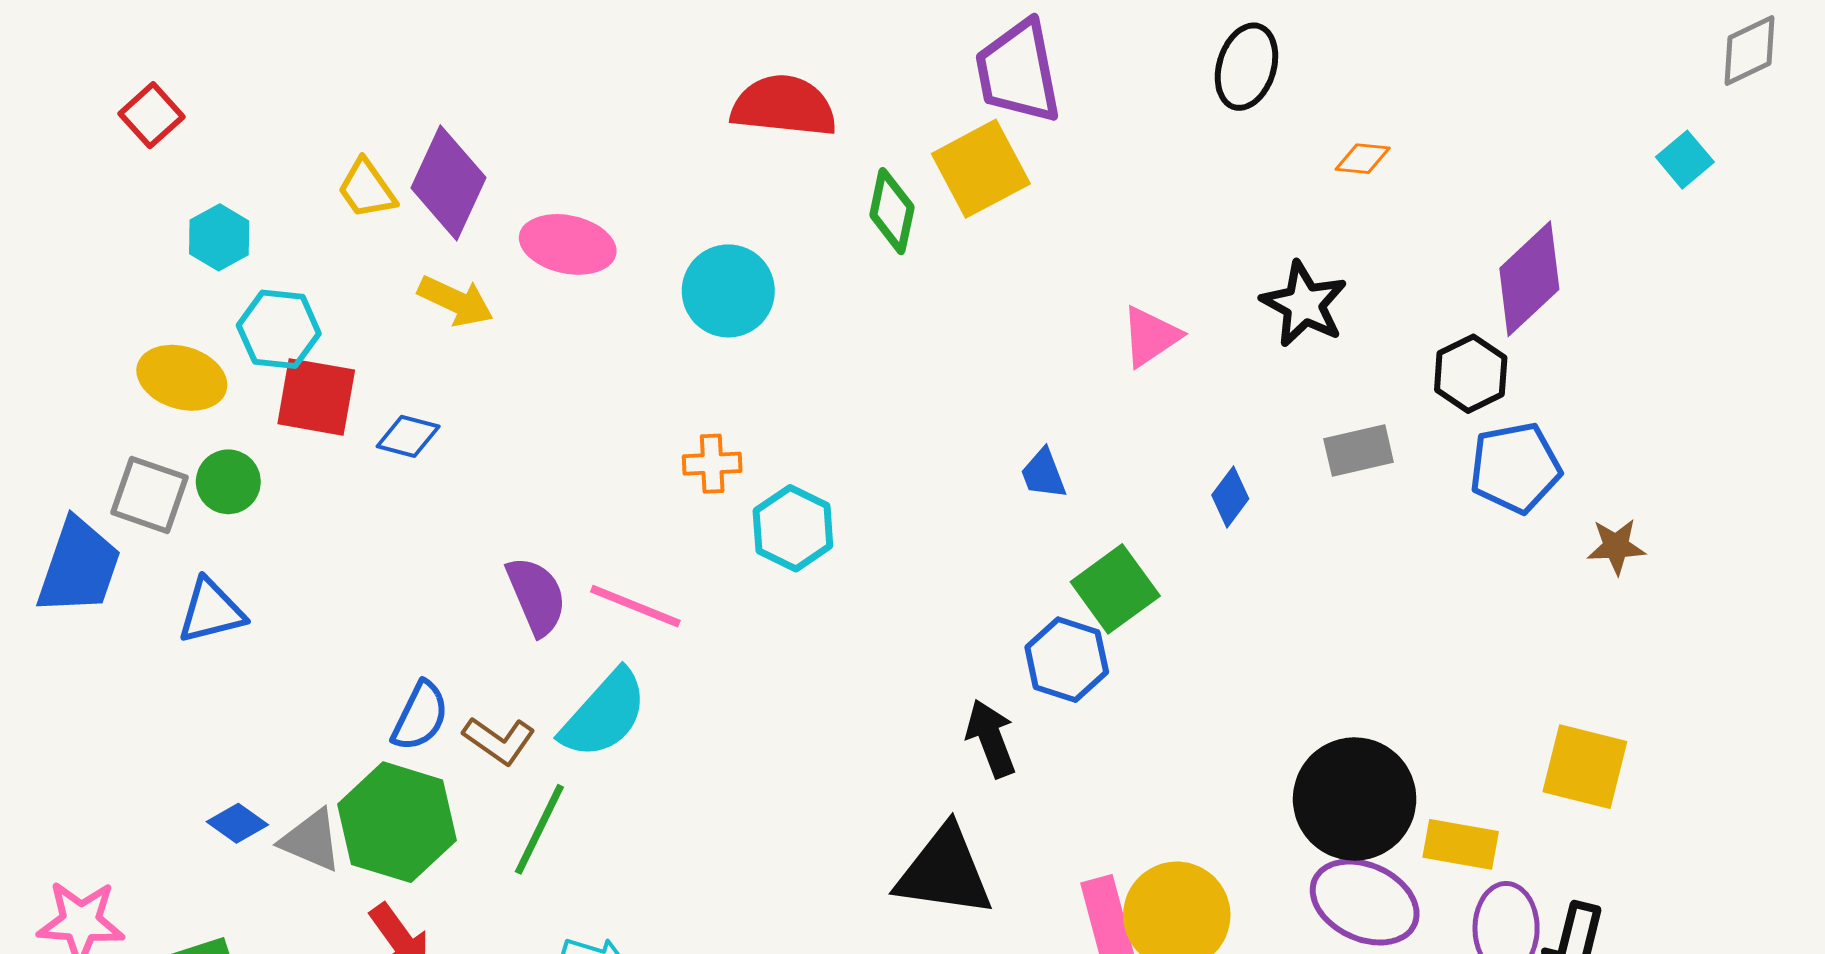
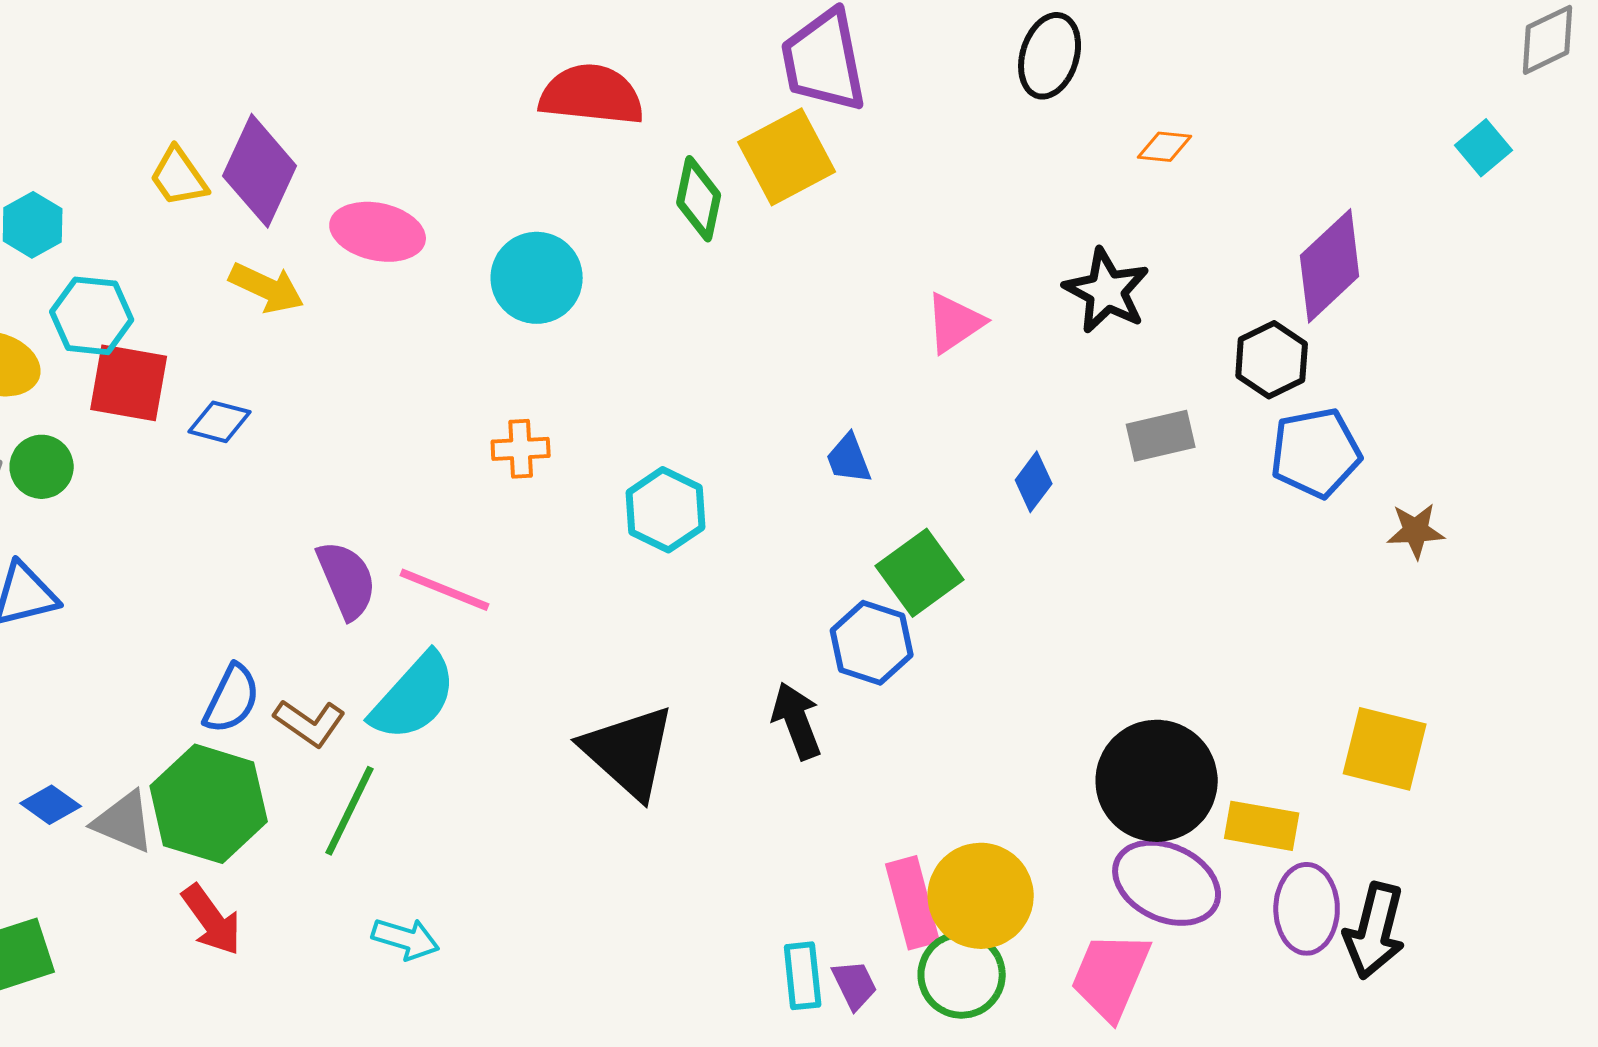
cyan hexagon: (793, 528) -> (666, 510), moved
black triangle: (944, 872) -> (629, 752), moved, turned 34

